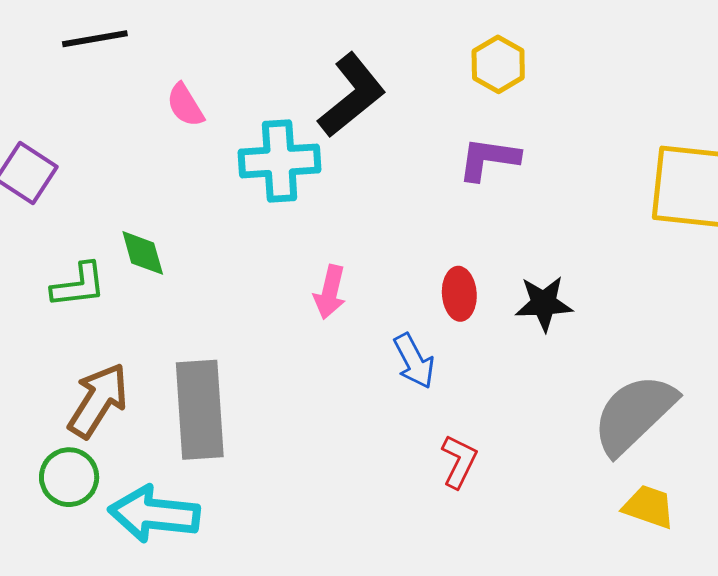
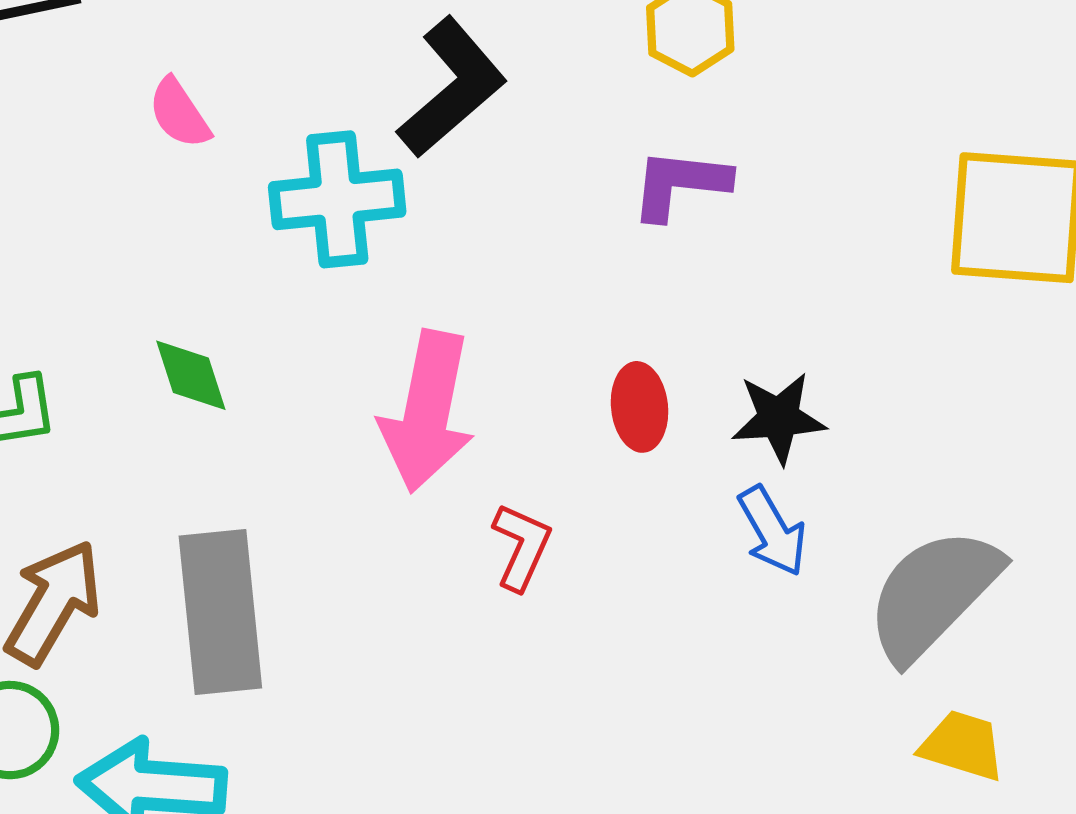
green diamond: (143, 253) -> (191, 375), moved
pink arrow: (330, 292) -> (427, 412), size x1.8
blue arrow: (414, 361) -> (772, 531), moved
red L-shape: (459, 461) -> (522, 547), moved

